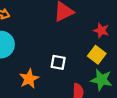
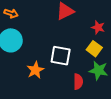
white square: (58, 62) -> (61, 56), size x1.5

